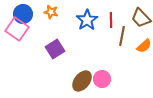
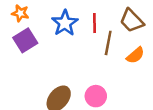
purple square: (55, 49) -> (25, 40), moved
pink circle: (102, 79) -> (96, 96), moved

